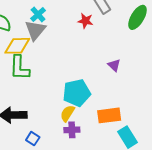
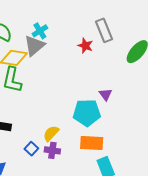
cyan pentagon: (77, 93) -> (87, 113), moved
blue square: (33, 139) -> (31, 149), moved

